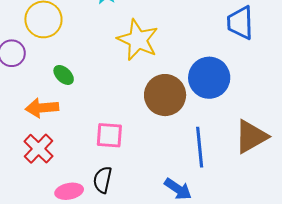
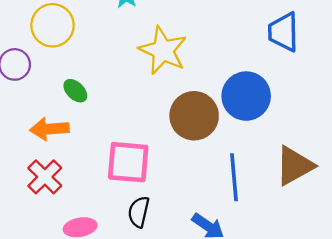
pink square: (109, 135) -> (128, 162), size x1.4
black semicircle: (103, 180) -> (139, 212), moved

